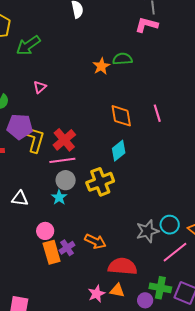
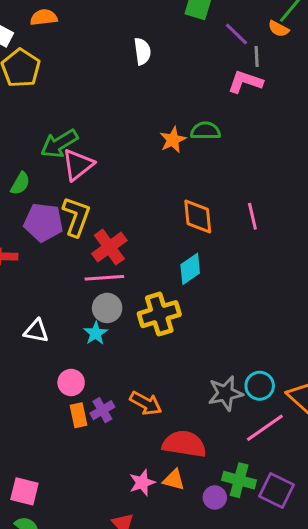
green arrow: (28, 45) -> (59, 144), moved
pink triangle: (40, 87) -> (78, 165), size x1.6
yellow L-shape: (35, 139) -> (76, 217), moved
orange rectangle: (52, 252) -> (79, 415), size x0.7

